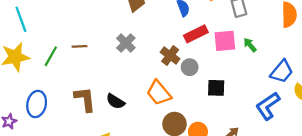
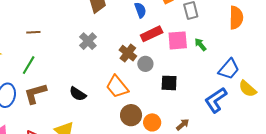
brown line: (80, 46) -> (33, 32), moved
green line: (51, 56) -> (29, 65), moved
brown L-shape: (85, 99) -> (35, 93), moved, turned -100

